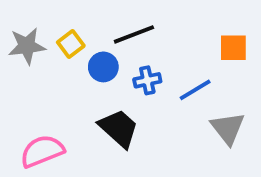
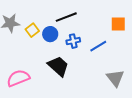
yellow square: (71, 44) -> (32, 30), moved
gray triangle: (228, 128) -> (115, 78), moved

